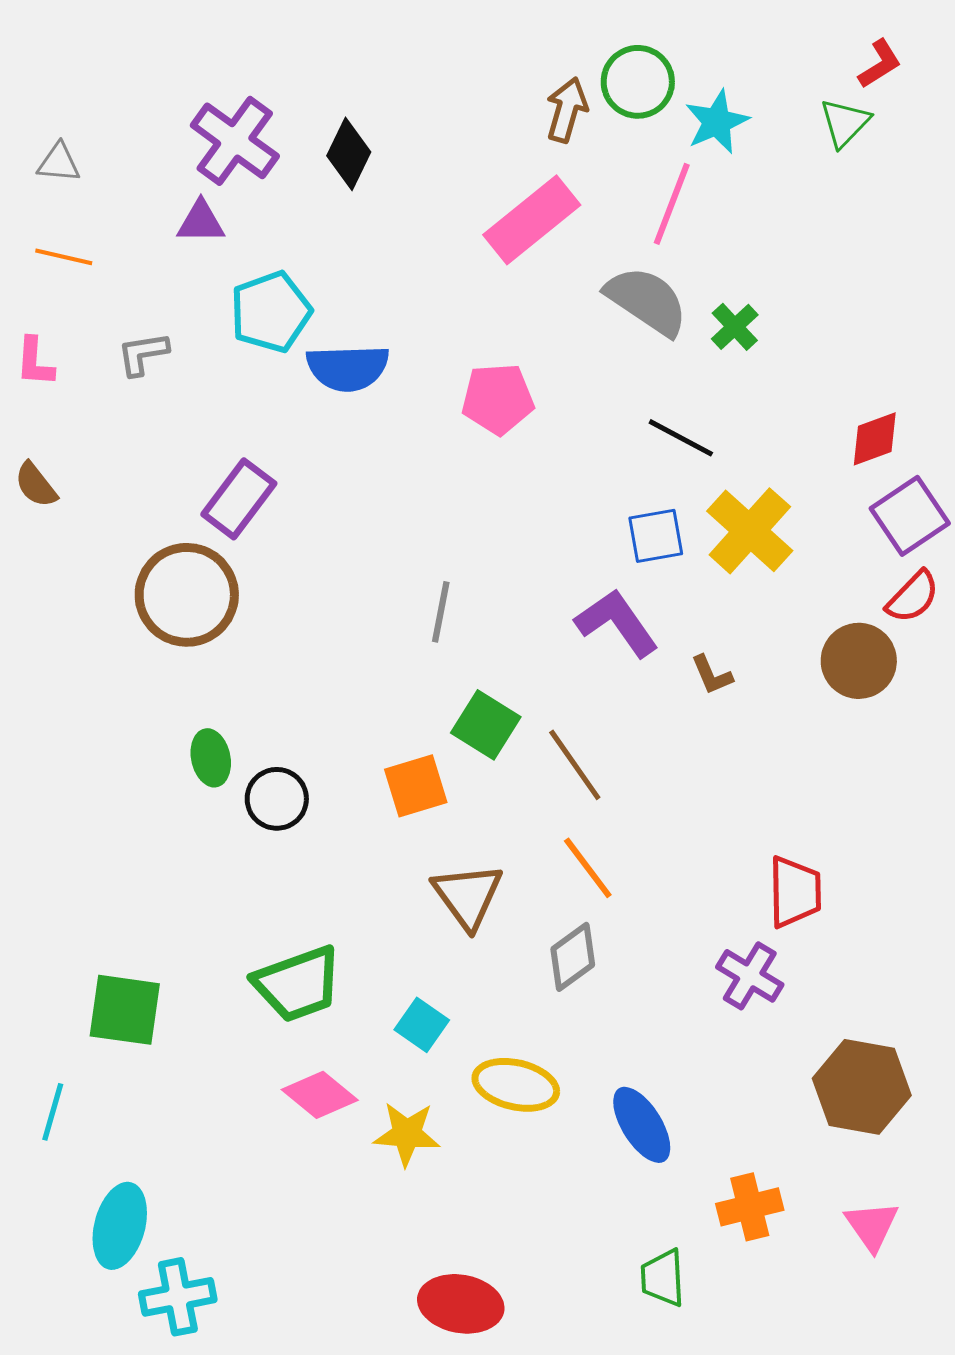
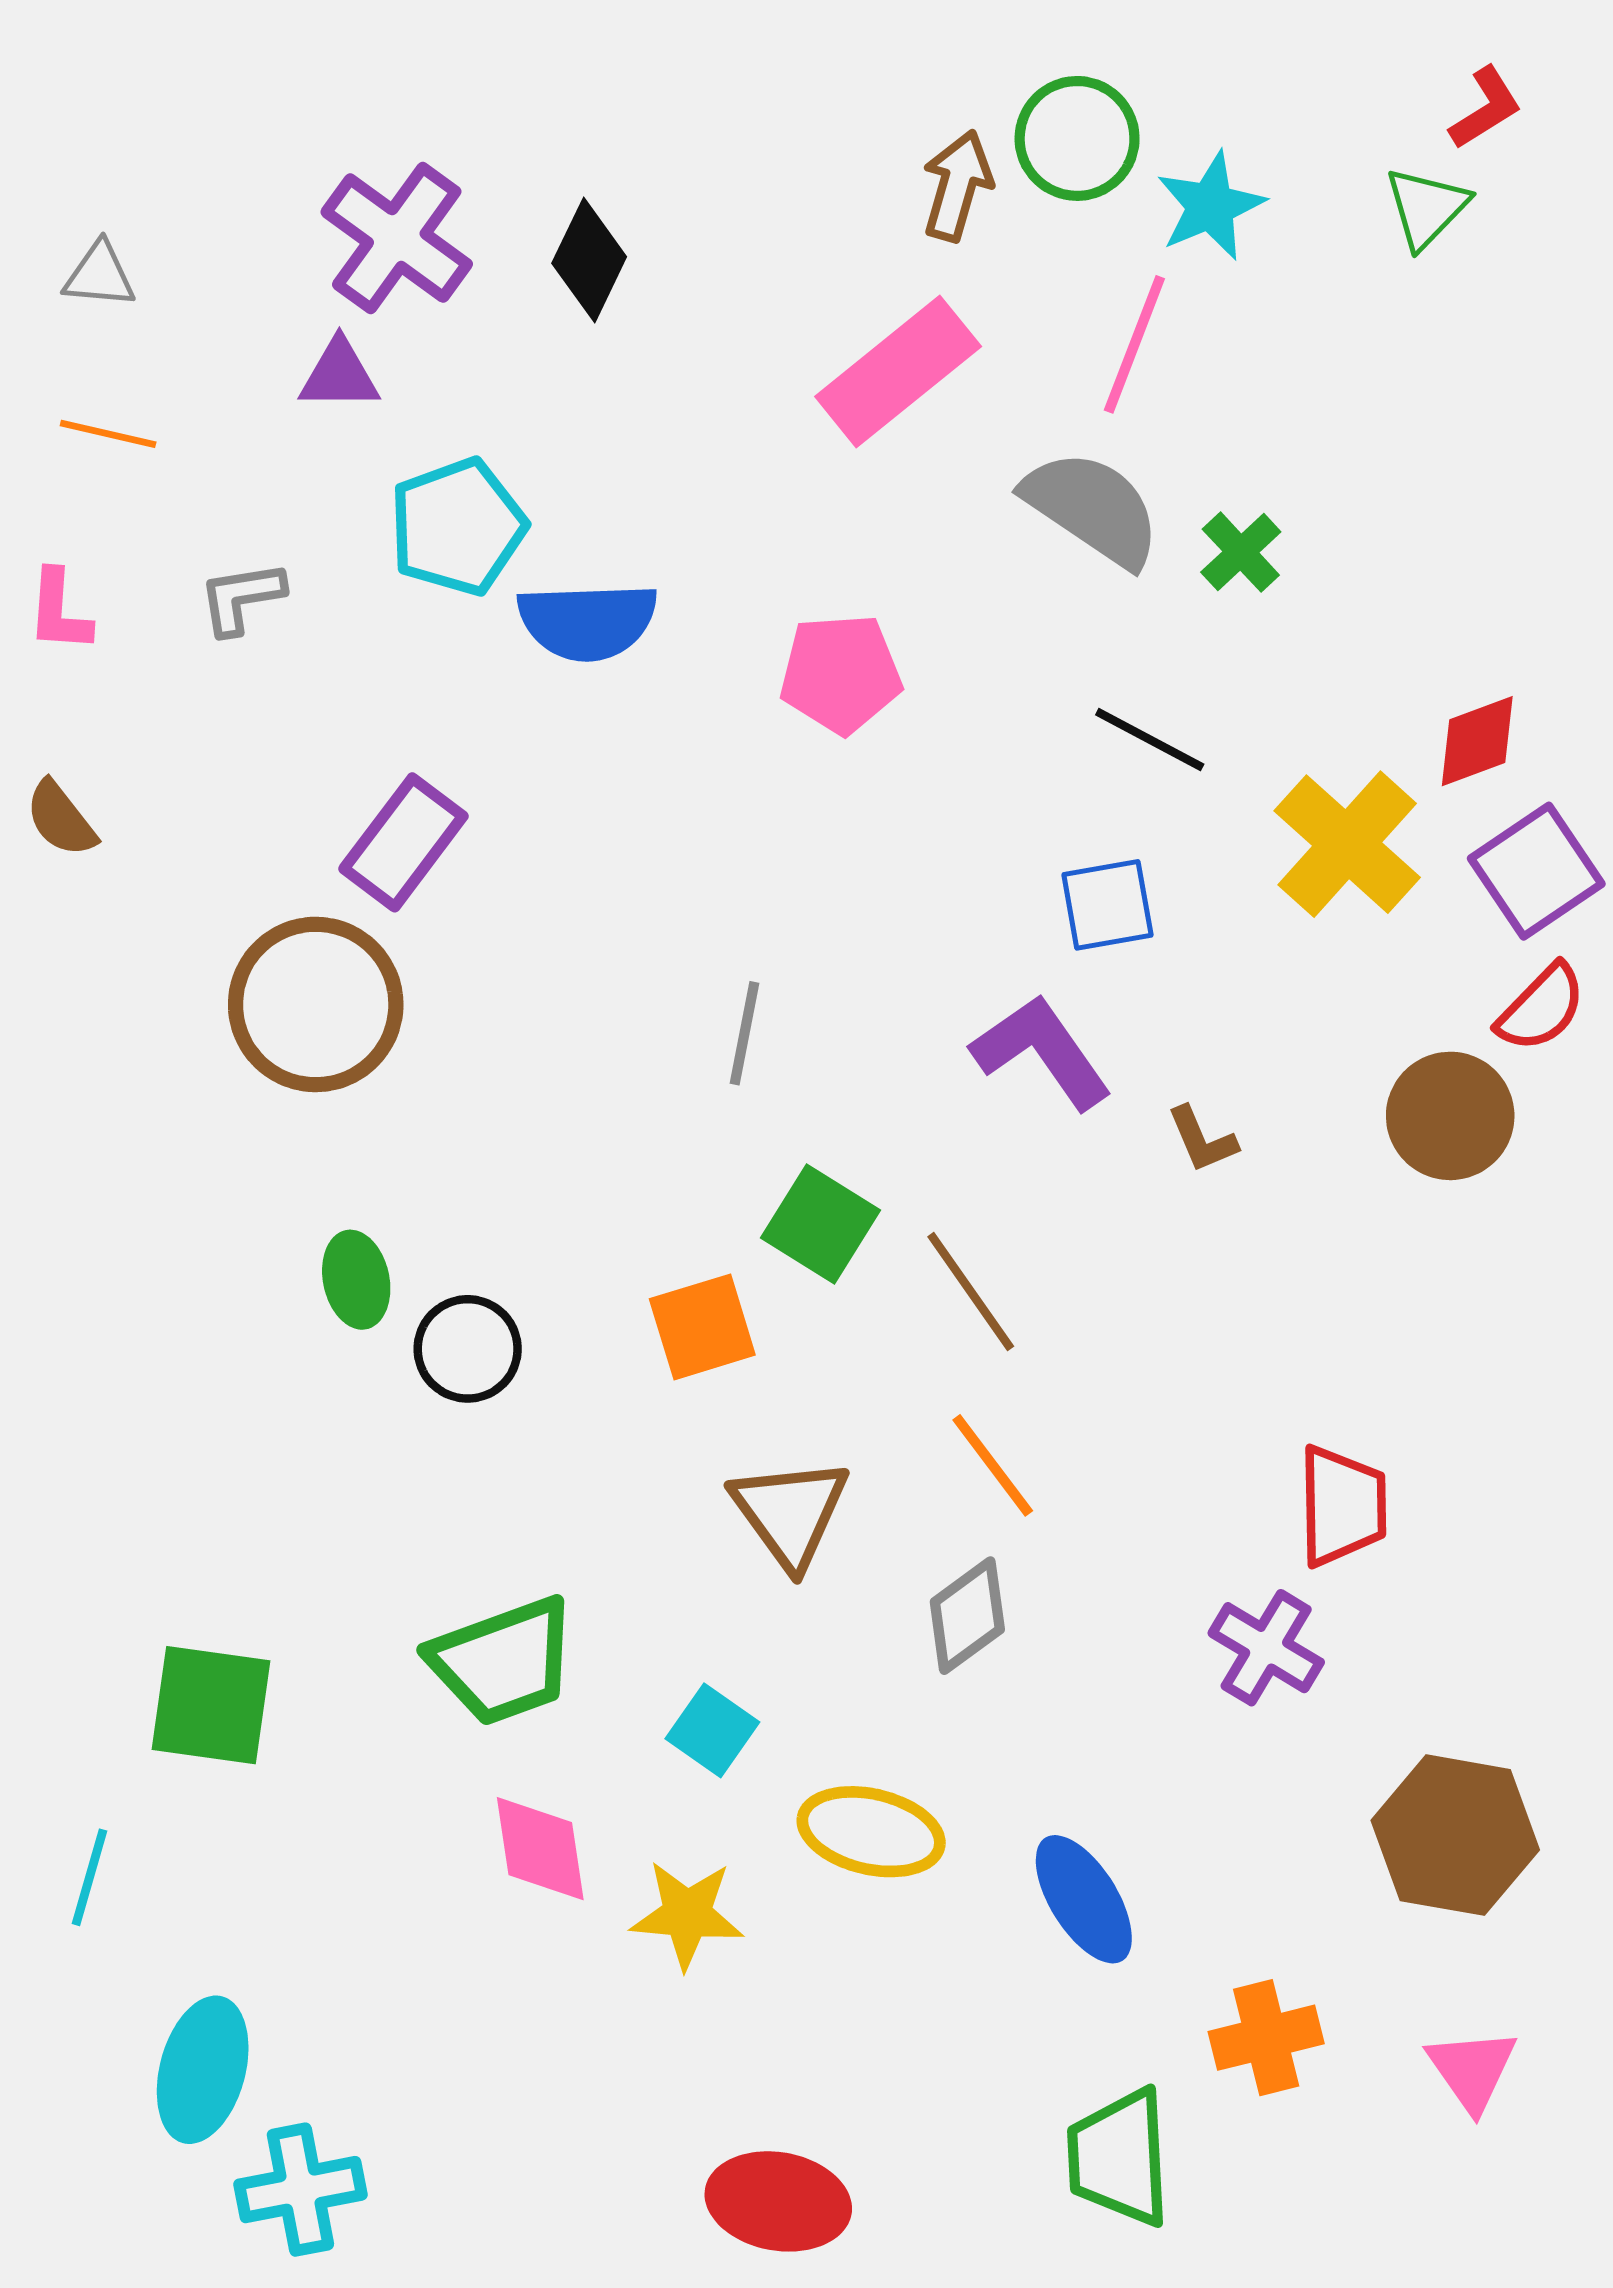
yellow cross: (750, 531) -> (1347, 844), moved
pink diamond: (320, 1095) -> (540, 1849), turned 42
green trapezoid: (663, 1278) -> (1119, 2158), size x1.4

